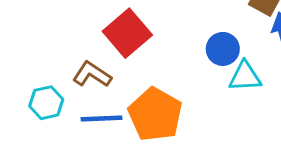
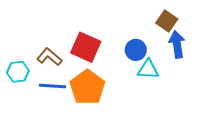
red square: (127, 33) -> (86, 47), moved, turned -32

